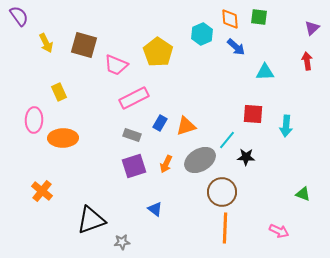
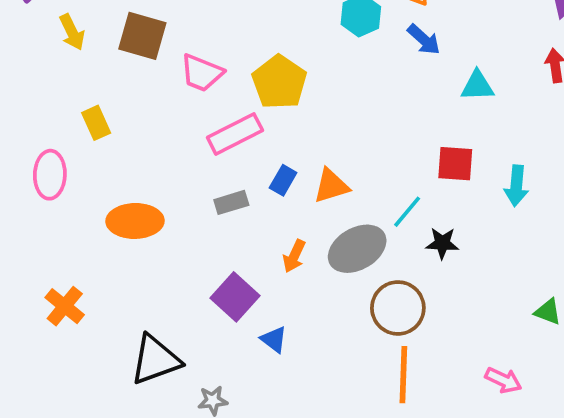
yellow pentagon: (158, 52) -> (279, 82), moved
gray rectangle: (132, 135) -> (231, 202), turned -36
orange ellipse: (63, 138) -> (135, 221), moved
purple square: (134, 166) -> (235, 297), moved, turned -30

